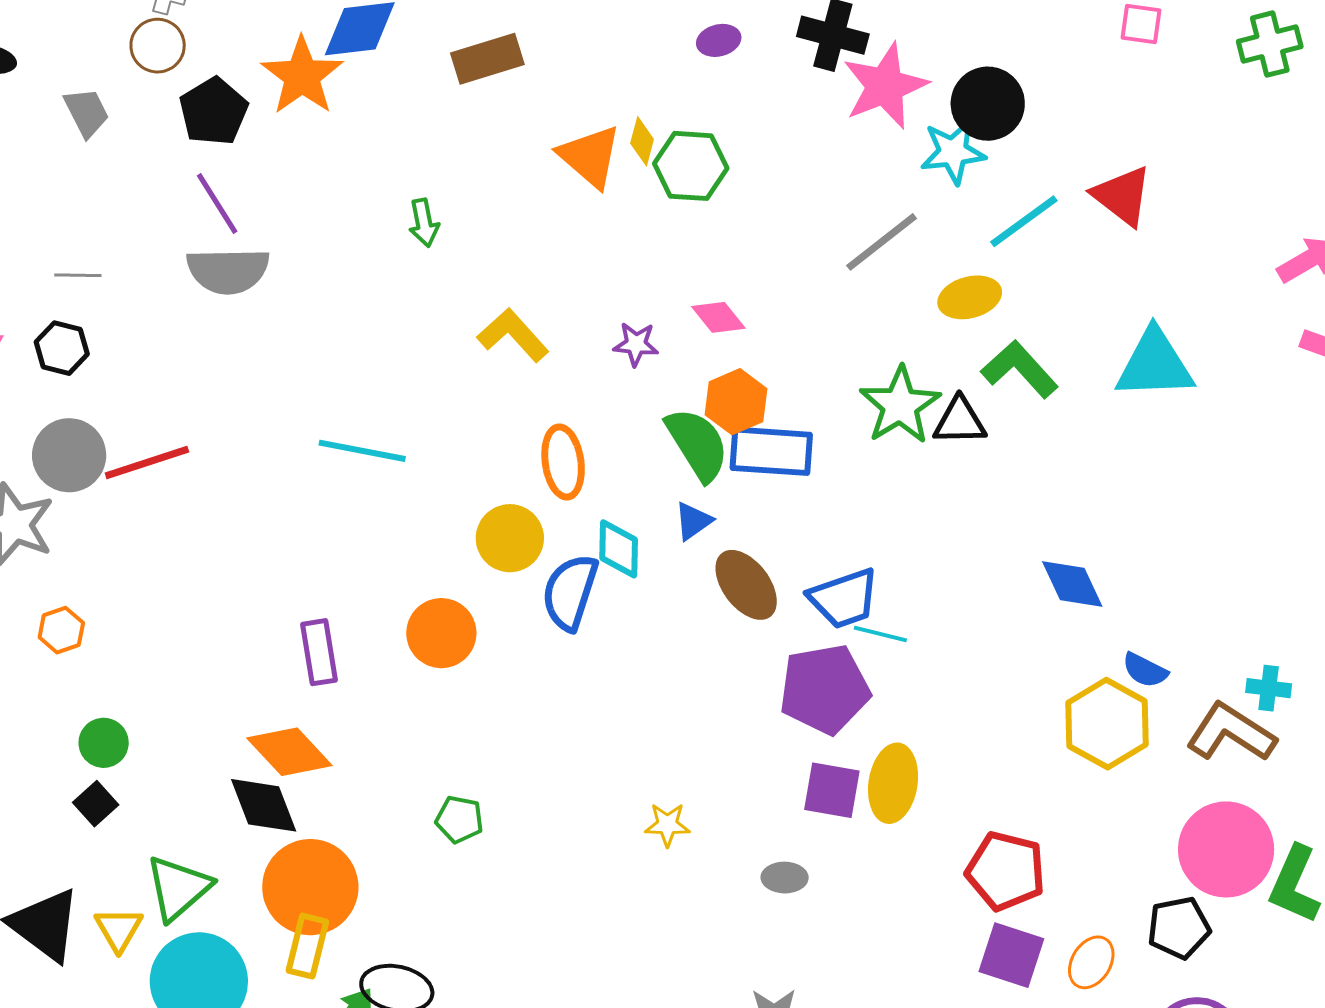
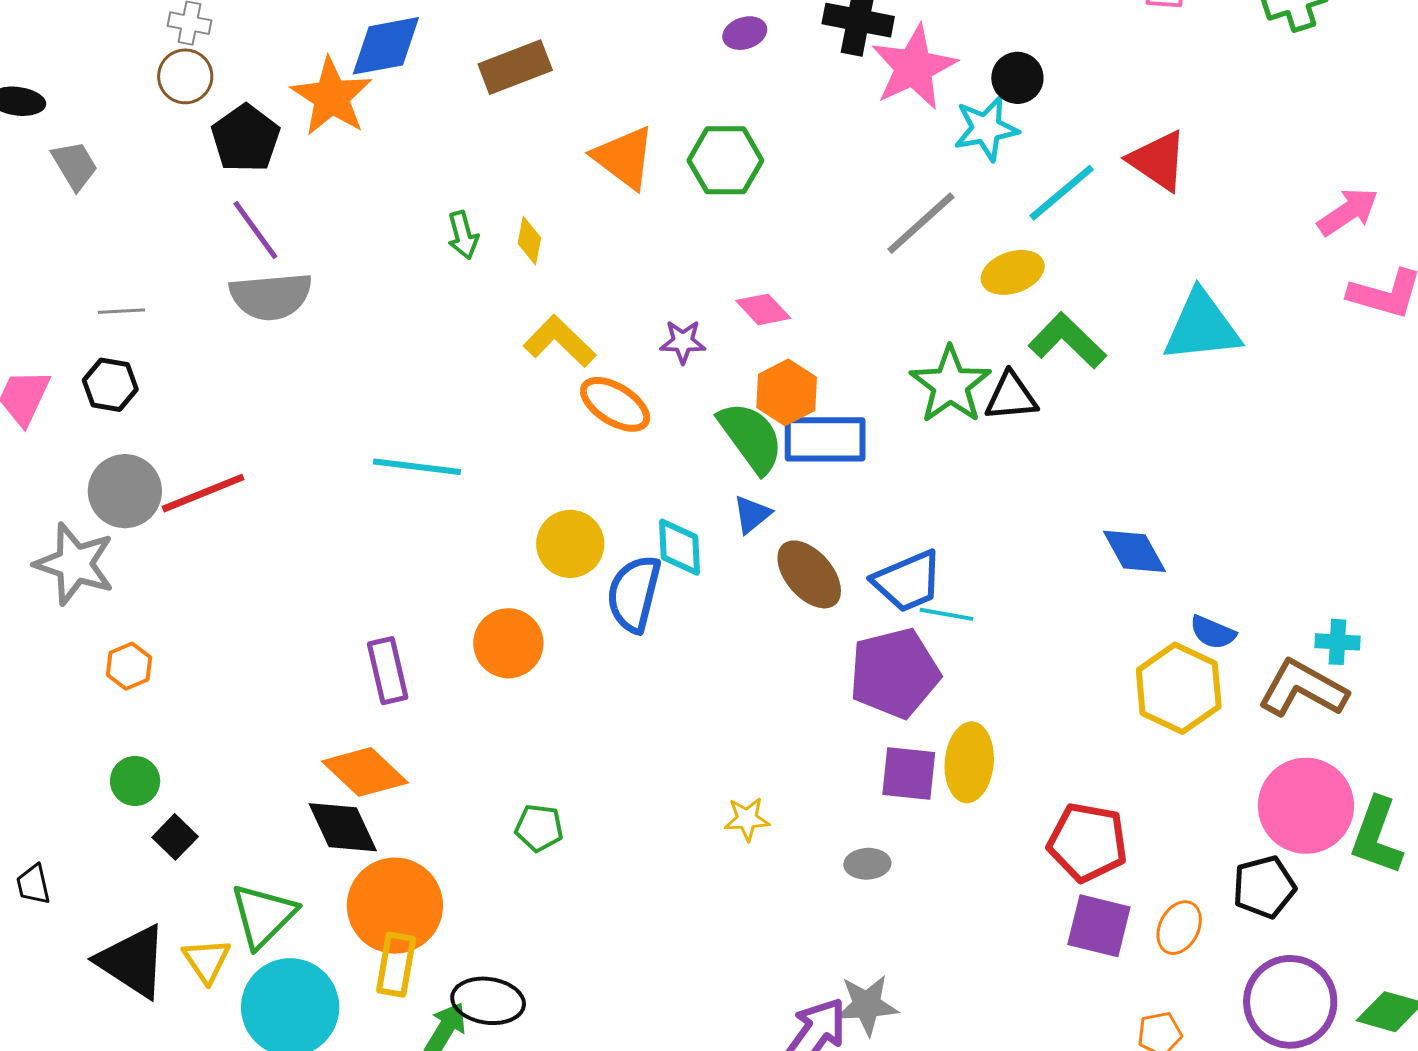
black circle: (988, 104) -> (1017, 78), size x0.7
gray trapezoid: (86, 112) -> (75, 165), moved
yellow diamond: (642, 141) -> (529, 241), moved
orange ellipse: (563, 462) -> (615, 404), moved, turned -46
green circle: (104, 743) -> (135, 781), moved

